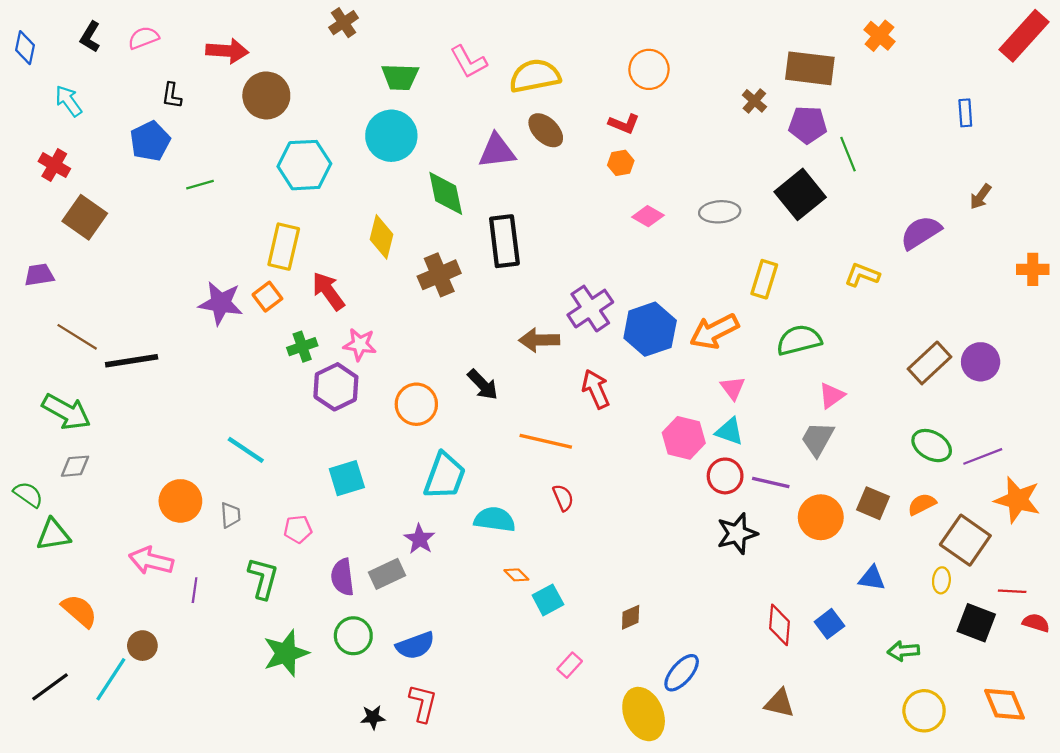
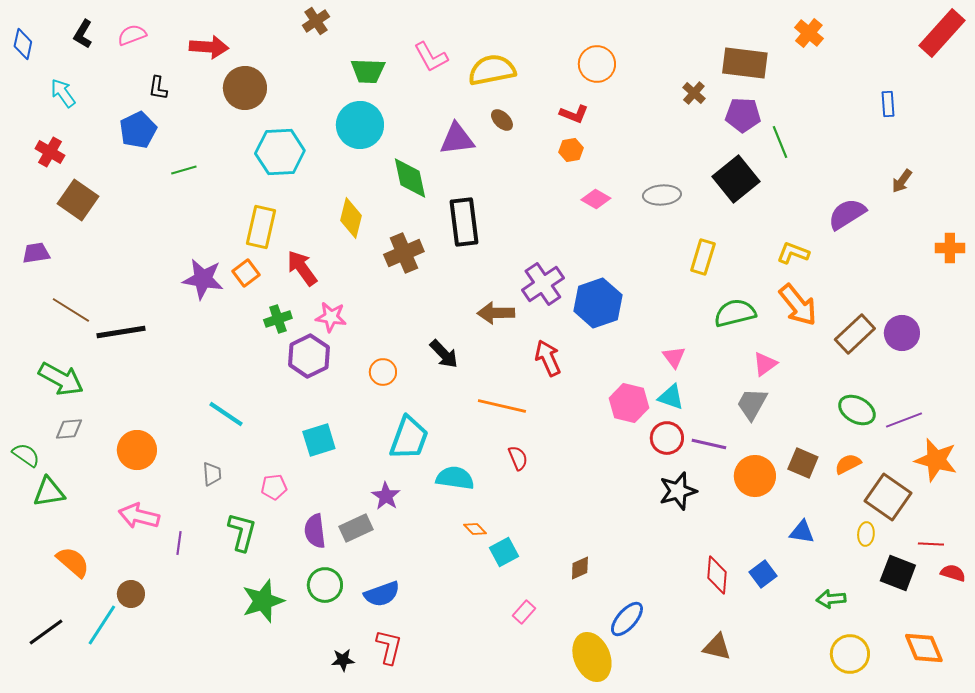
brown ellipse: (546, 130) -> (502, 120), size x0.7
orange arrow: (714, 331) -> (798, 305), moved, turned -102
orange circle: (416, 404) -> (383, 372), size x0.7
orange circle: (180, 501) -> (137, 450), moved

